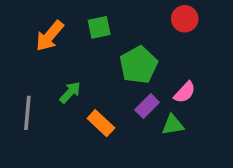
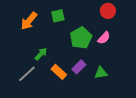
pink semicircle: (185, 92) -> (104, 38), moved
purple rectangle: (147, 106) -> (79, 67), moved
gray line: (27, 113) -> (27, 74), moved, turned 42

